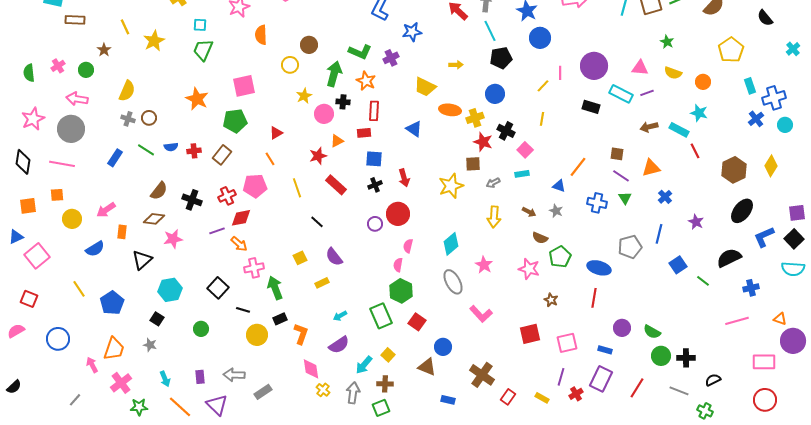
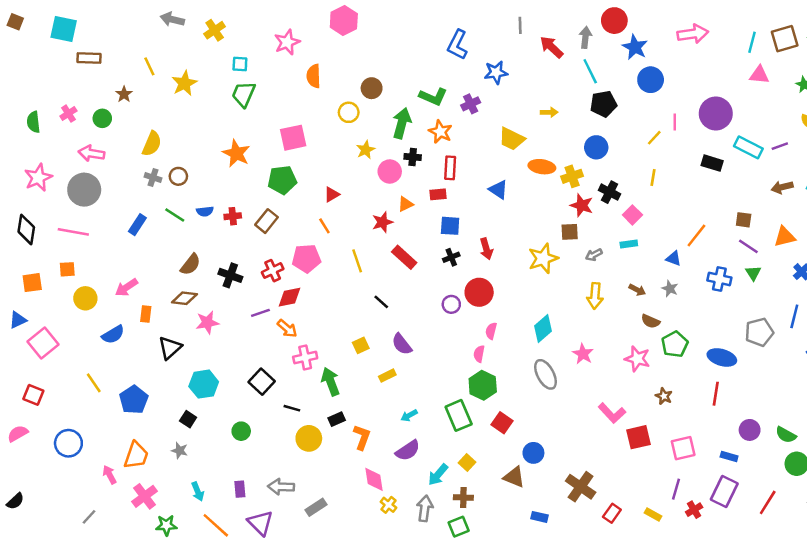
pink triangle: (640, 68) -> (759, 75), moved
pink L-shape: (481, 314) -> (612, 413), moved

